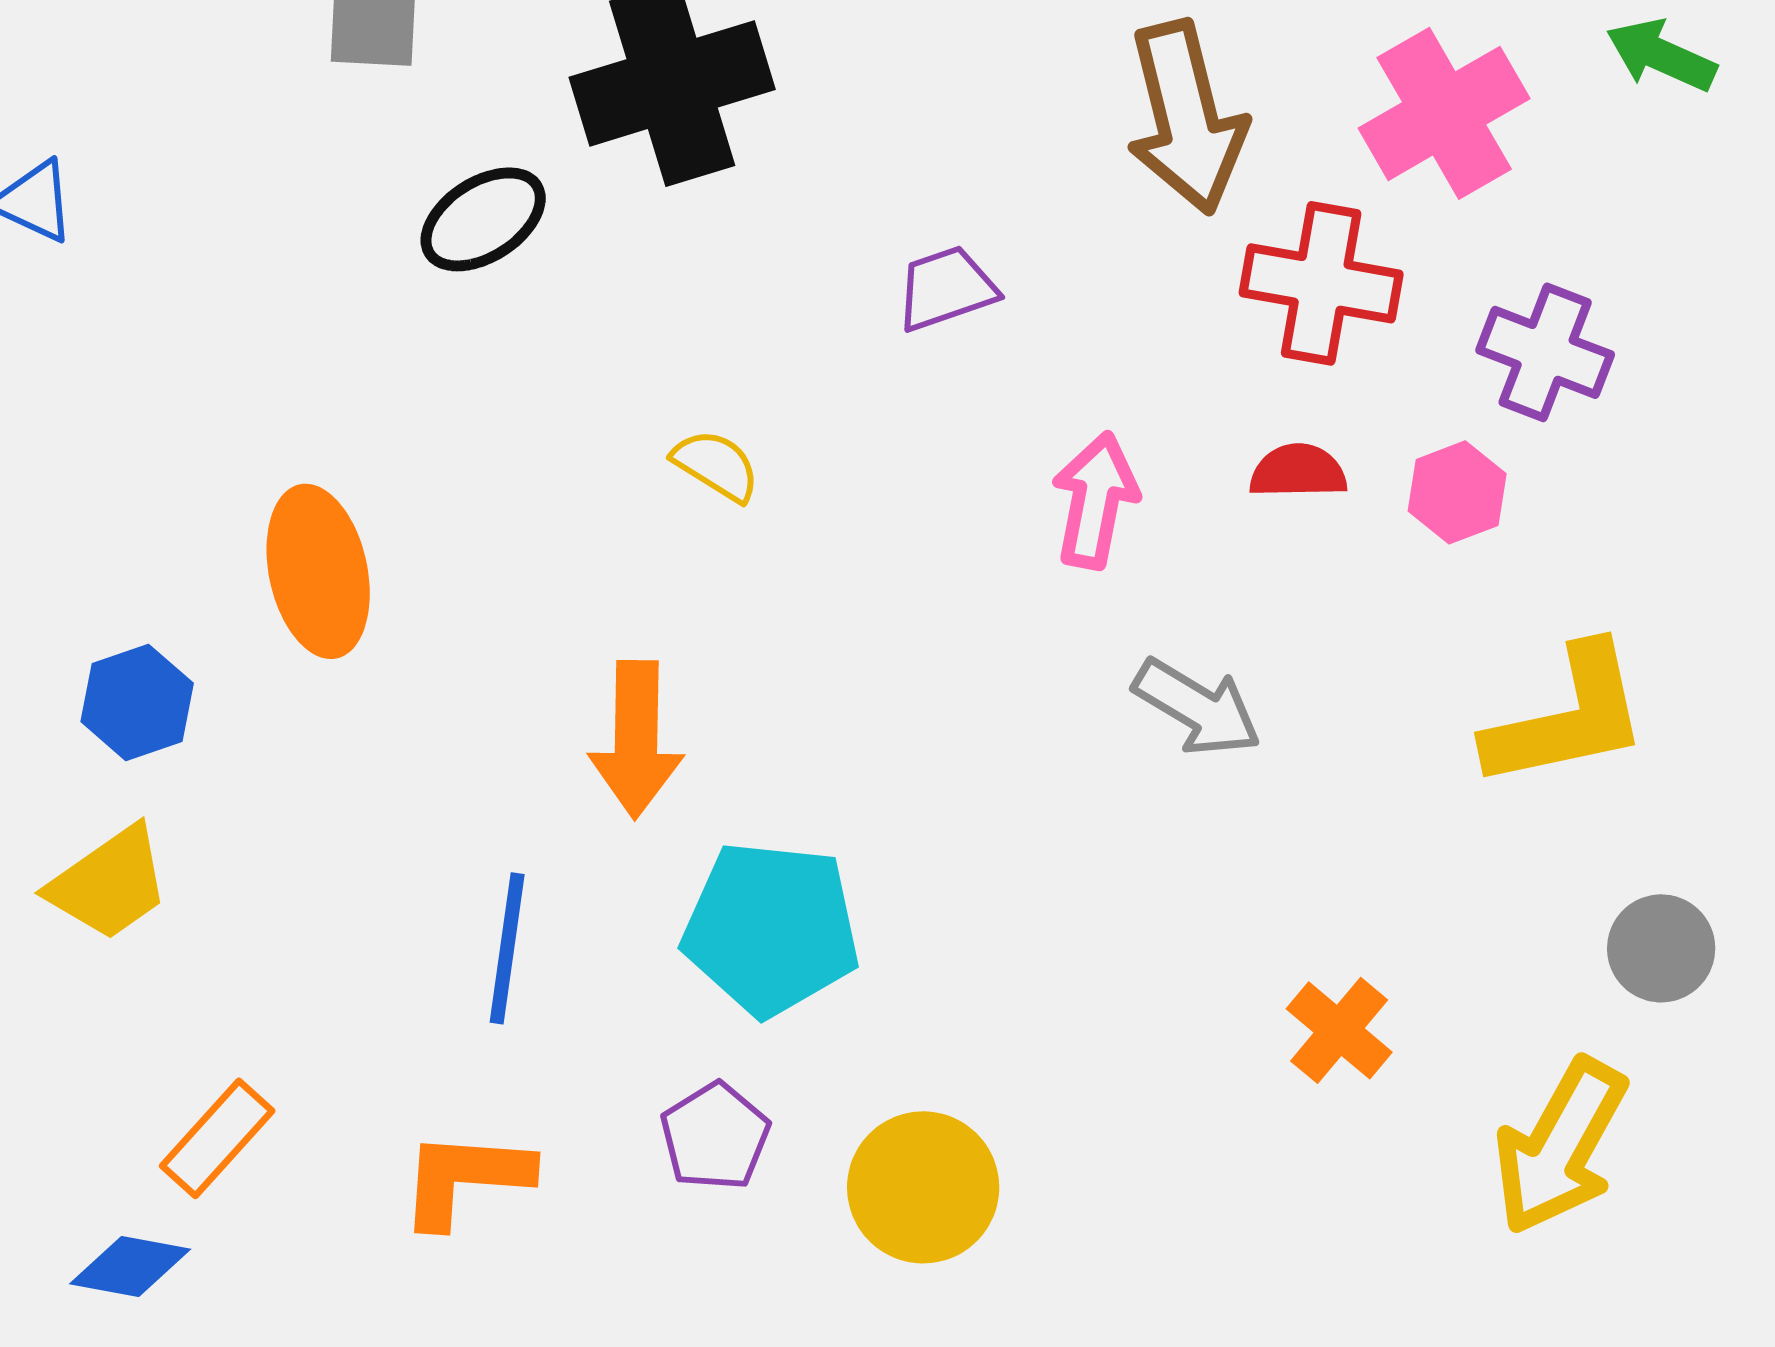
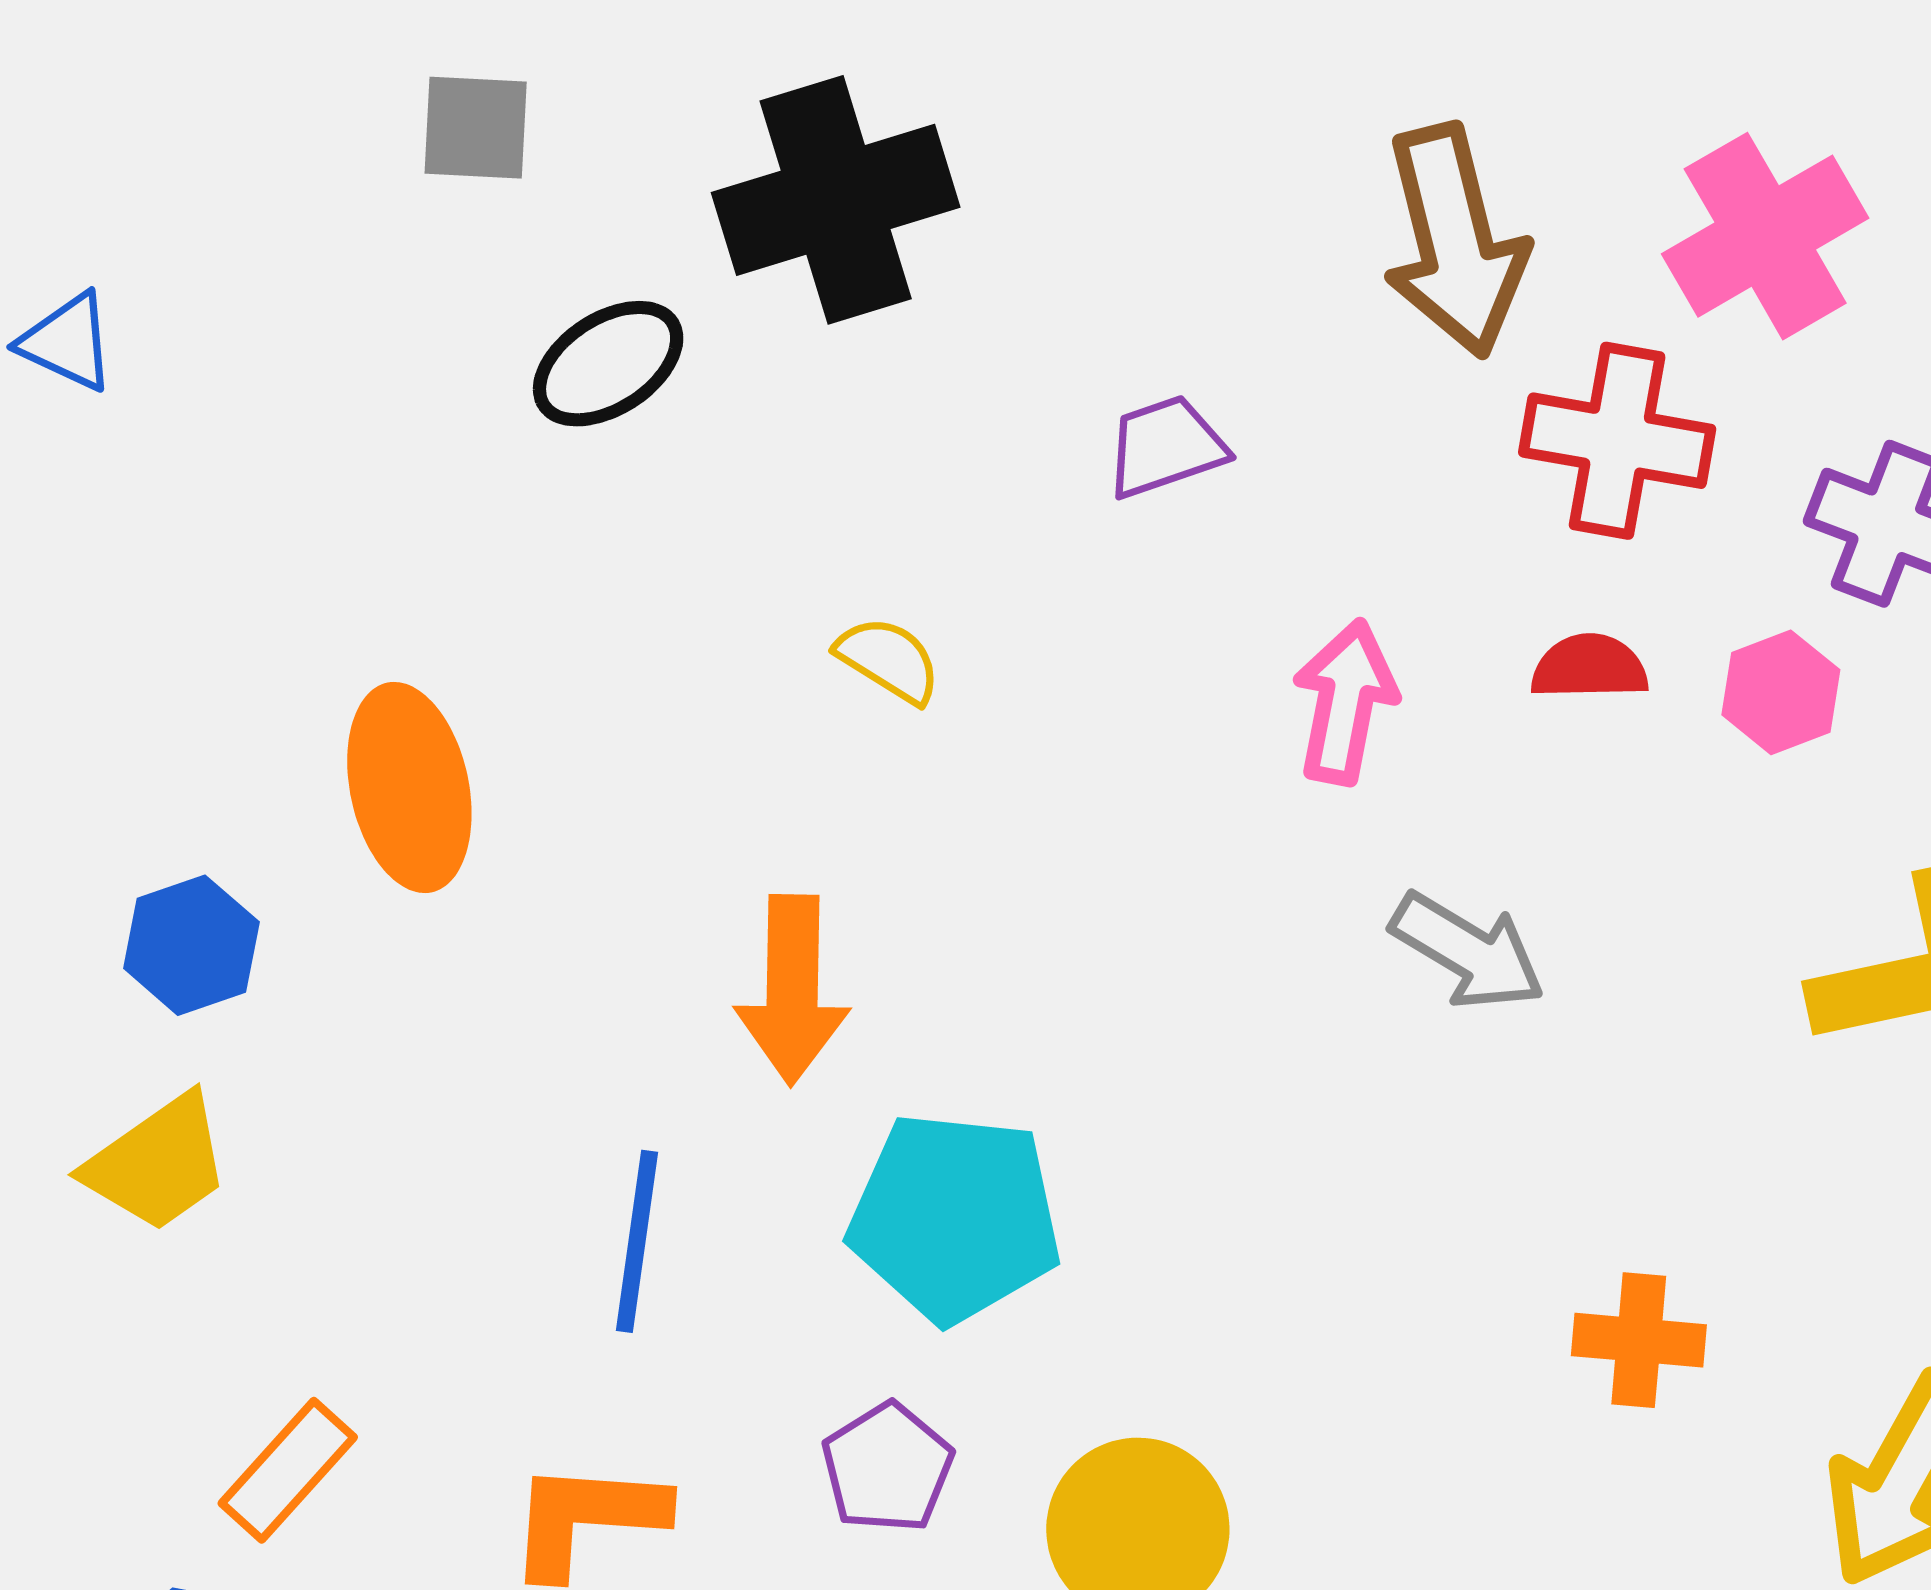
orange cross: (1339, 1030) -> (1639, 1340), turned -35

